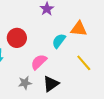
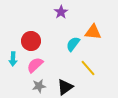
pink semicircle: (39, 62) -> (35, 65), moved
yellow line: (84, 63) -> (88, 68), moved

